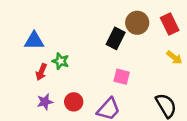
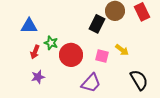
yellow arrow: (174, 58) -> (122, 50), moved
red circle: (74, 102) -> (71, 55), moved, size x1.5

